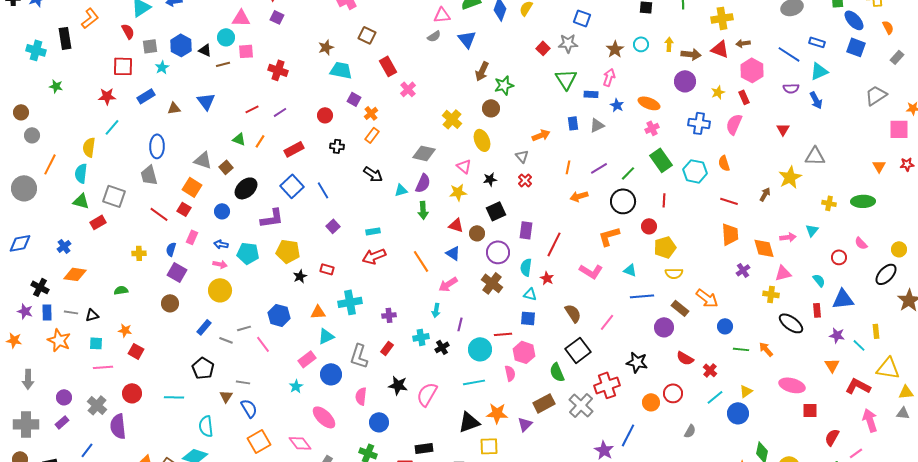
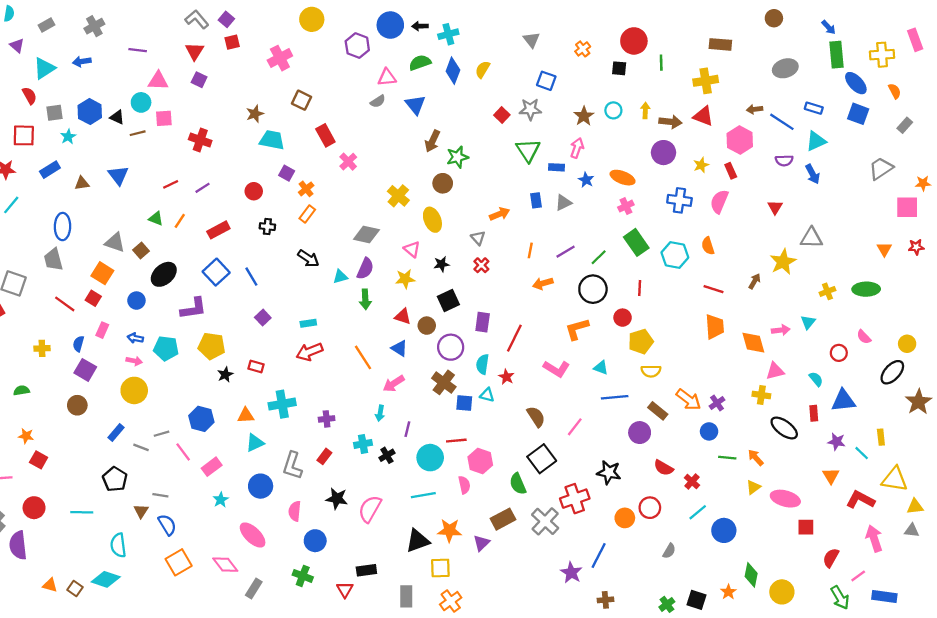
brown arrow: (743, 43) -> (755, 109), moved
yellow cross: (829, 203) -> (827, 291), turned -32
purple cross: (743, 270) -> (717, 403), moved
blue square: (528, 318) -> (464, 403), moved
pink rectangle: (307, 359) -> (212, 467), moved
yellow triangle: (746, 391) -> (753, 487), moved

